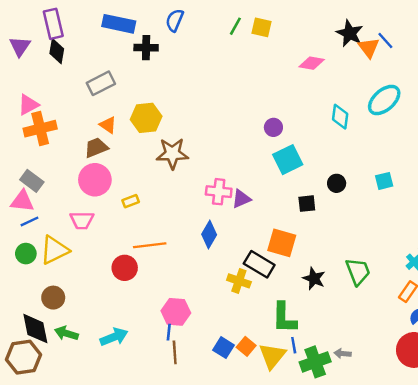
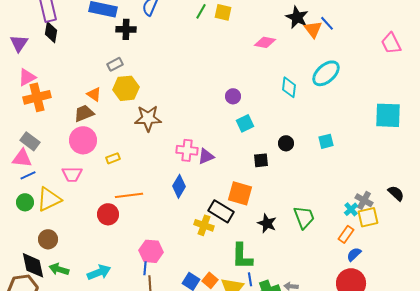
purple triangle: (20, 46) -> (19, 43), moved
gray rectangle: (101, 83) -> (115, 64), moved, size x0.7
cyan square: (288, 160) -> (245, 123), size x0.7

